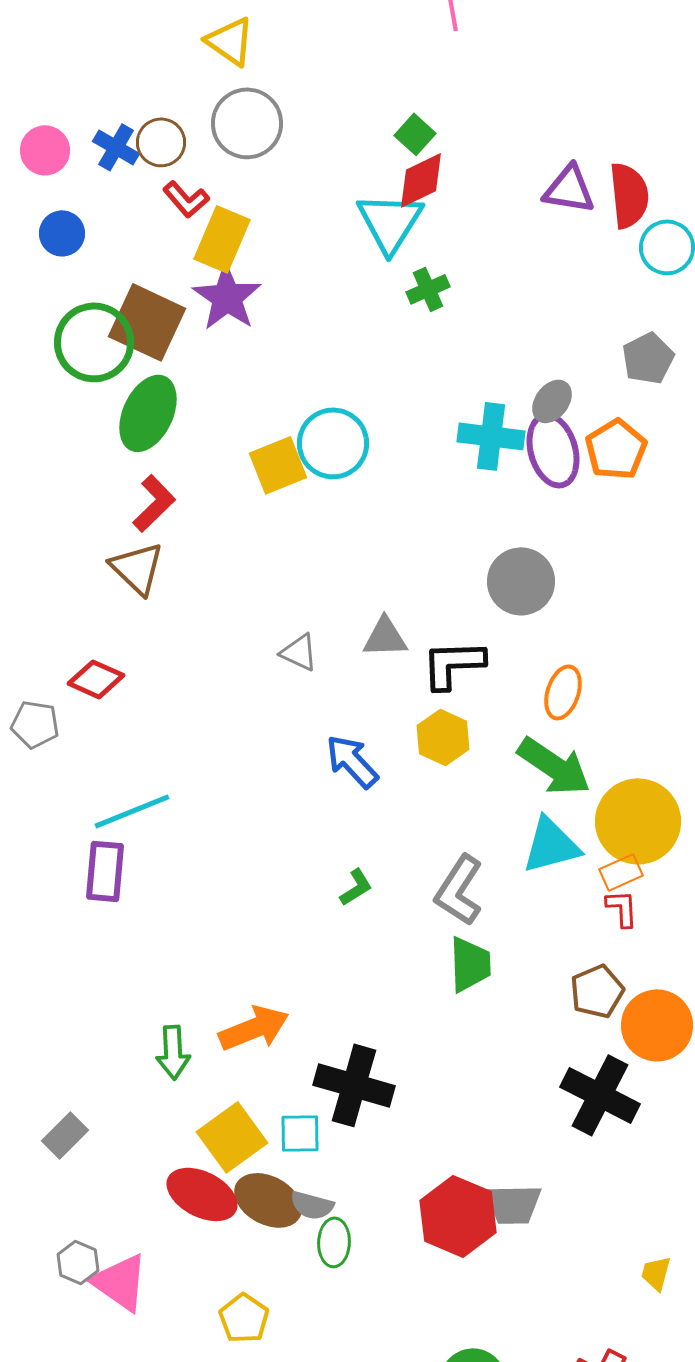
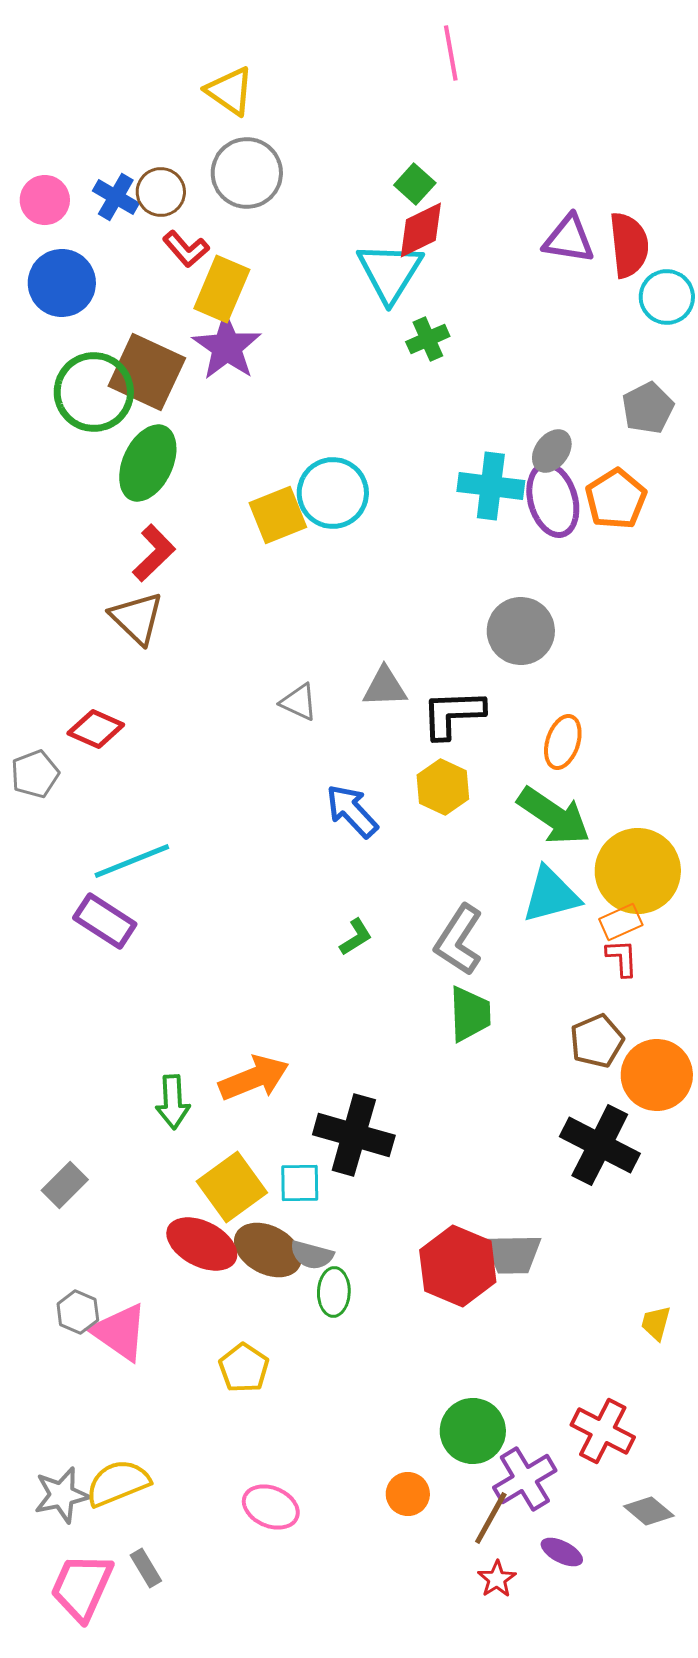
blue circle: (62, 233) -> (62, 283), size x1.5
gray pentagon: (35, 724) -> (35, 774), turned -30
purple rectangle: (105, 871) -> (105, 921), turned -62

